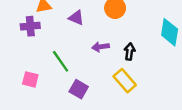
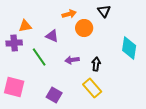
green line: (61, 61) -> (39, 57), moved
pink square: (30, 79) -> (14, 87), size x1.5

